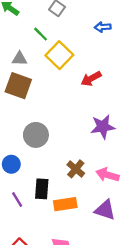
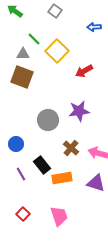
green line: (41, 34) -> (34, 39), moved
purple star: (103, 127) -> (79, 111), moved
gray circle: (36, 135) -> (48, 120), moved
black rectangle: (42, 189) -> (42, 165), turned -42

